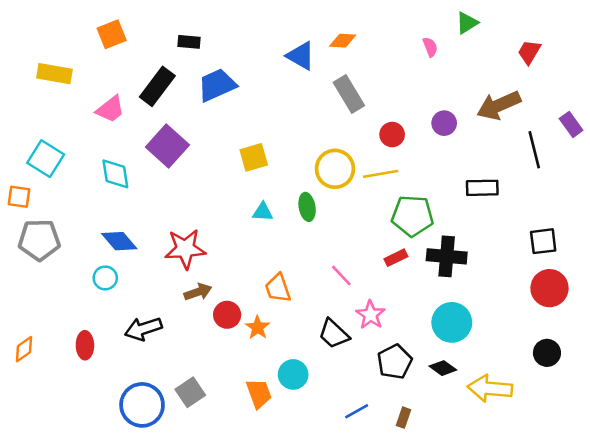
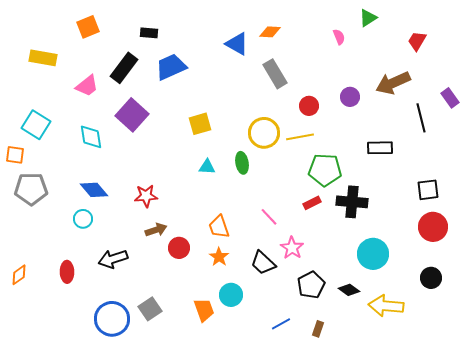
red star: (185, 249) -> (146, 196), size x0.7
cyan circle: (452, 322) -> (373, 254), moved
orange star: (258, 327) -> (219, 257), moved

